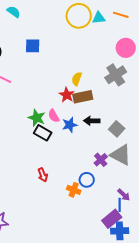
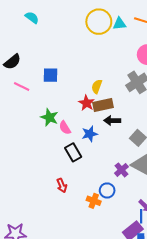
blue square: (33, 46) -> (50, 75), moved
pink semicircle: (54, 116) -> (65, 128), moved
green star: (37, 118) -> (49, 117), moved
black arrow: (92, 121) -> (112, 120), moved
black rectangle: (43, 133) -> (73, 152), moved, turned 30

